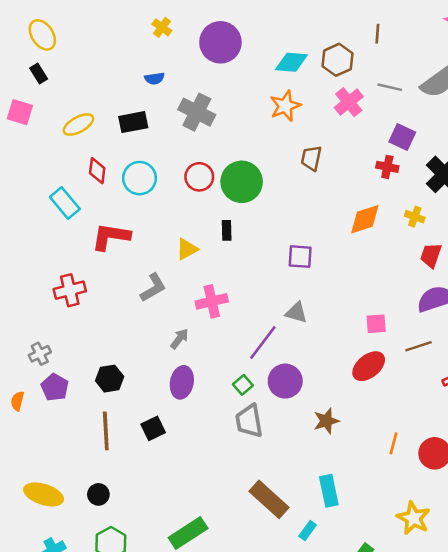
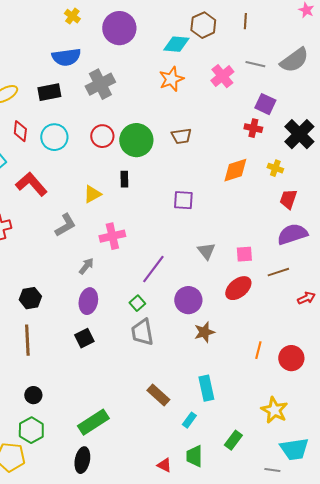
brown hexagon: (338, 60) -> (203, 25), moved
blue semicircle: (154, 78) -> (66, 57), size x1.8
gray cross: (197, 112) -> (100, 84), turned 36
brown trapezoid: (311, 158) -> (181, 136), moved, turned -110
red L-shape: (111, 237) -> (31, 184), turned 40
gray triangle: (296, 313) -> (206, 251), moved, turned 36
purple circle: (285, 381) -> (188, 300), moved
black square: (153, 428) -> (84, 338), moved
black circle: (98, 494) -> (33, 395), moved
brown rectangle: (269, 499) -> (158, 395), size x0.7

